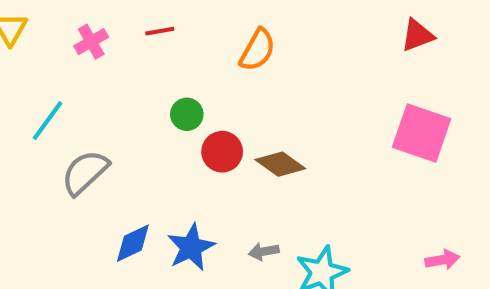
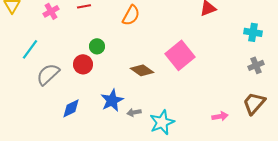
pink square: (422, 133) -> (180, 55), moved, turned 32
red circle: (222, 152) -> (83, 64), moved
blue star: (191, 247) -> (112, 100), moved

